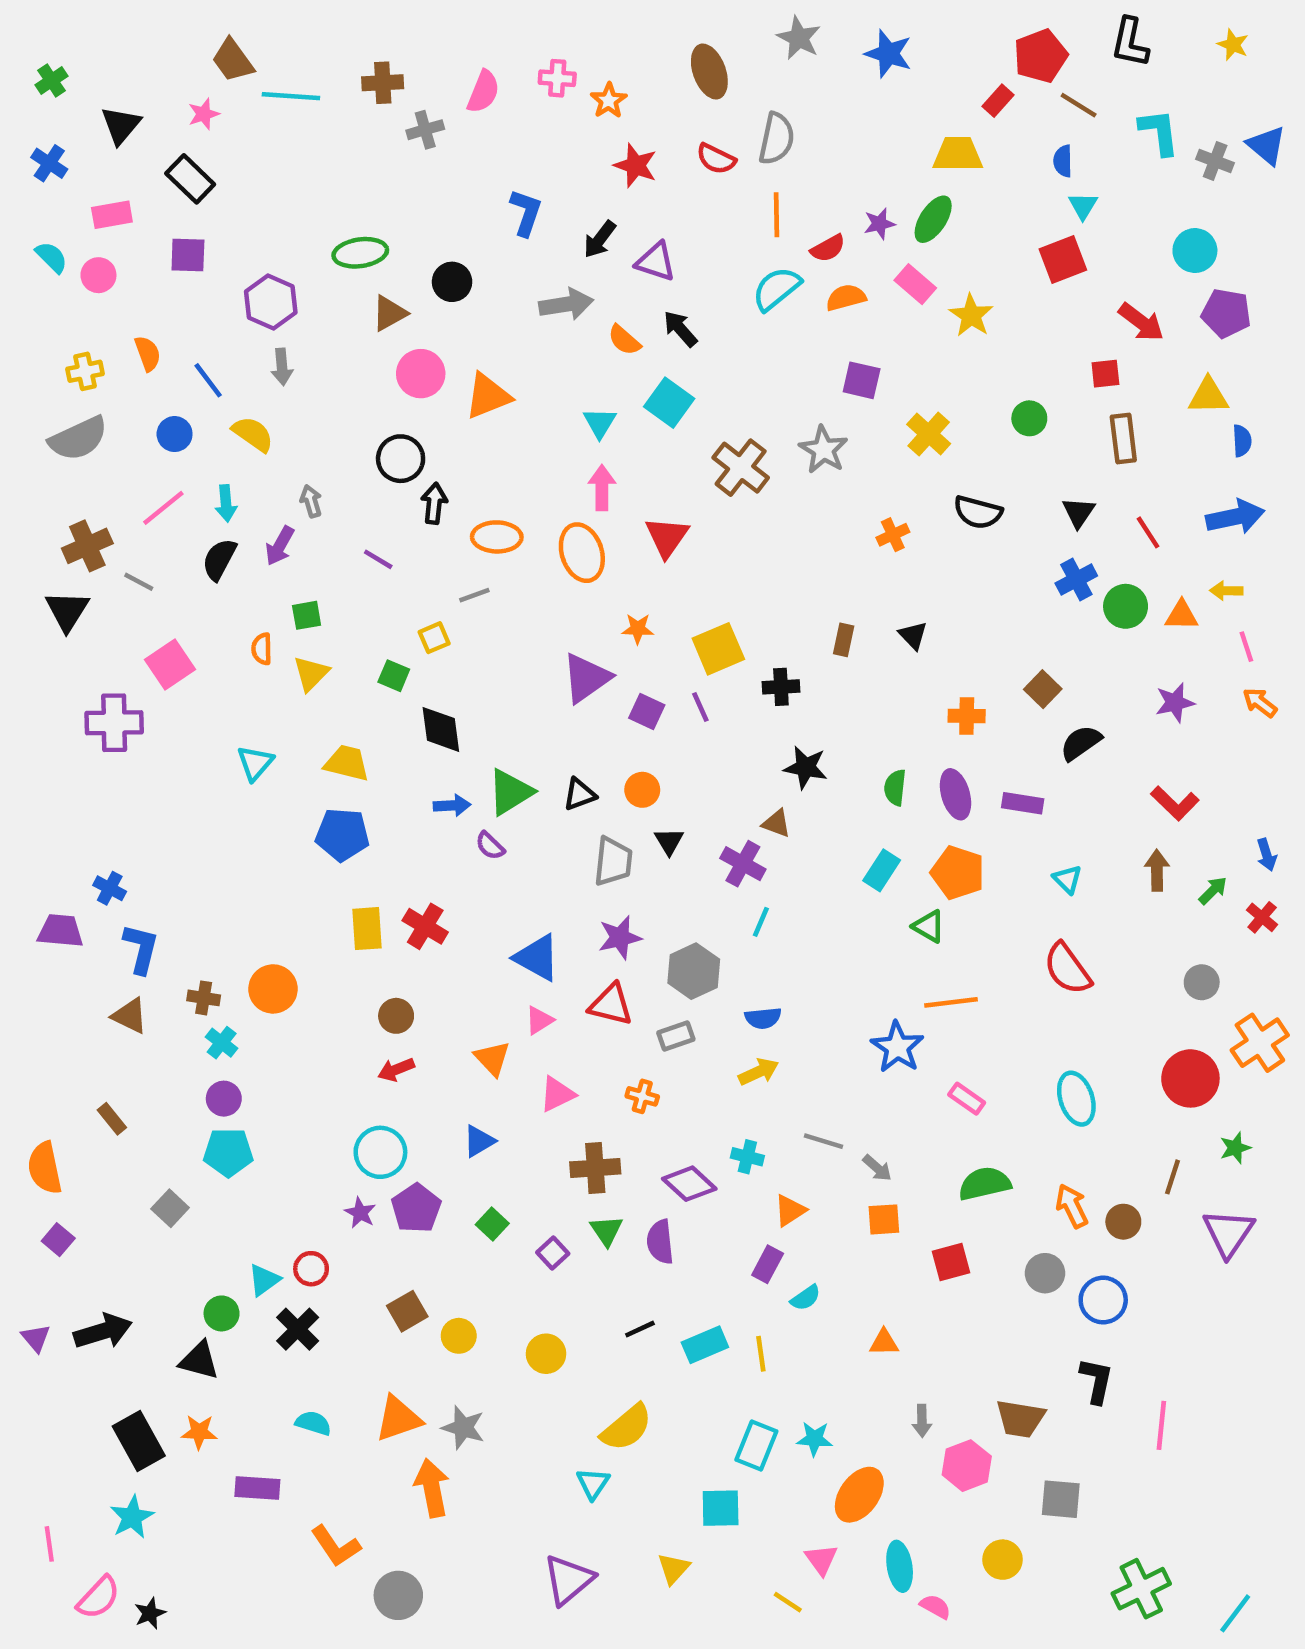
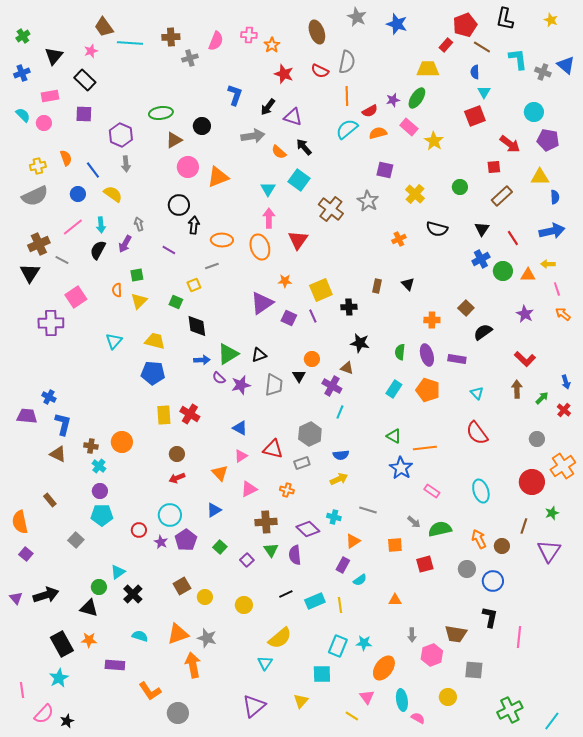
blue cross: (49, 163) -> (22, 73), turned 35
brown rectangle: (1123, 438) -> (502, 196), turned 55
purple star: (1175, 703) -> (525, 314), turned -30
orange circle: (642, 790) -> (312, 359), moved
green triangle: (929, 926) -> (394, 436), moved
purple star: (620, 938) -> (241, 385), moved
blue triangle: (537, 958) -> (240, 428), size x0.7
gray arrow: (877, 1168) -> (414, 522), moved
red circle: (311, 1269) -> (139, 530), moved

